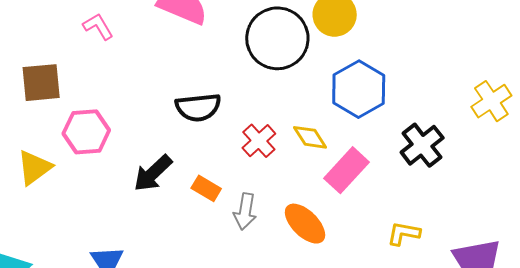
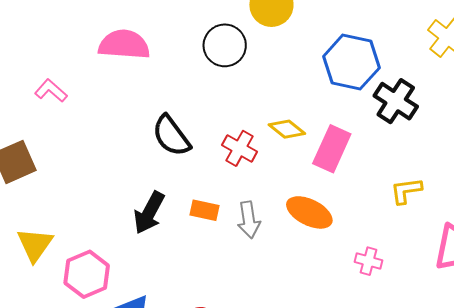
black circle: (277, 38) -> (225, 45), size x0.7
blue hexagon: (359, 89) -> (351, 62), moved
black semicircle: (198, 107) -> (171, 136), turned 78
pink hexagon: (86, 132) -> (87, 274), moved

